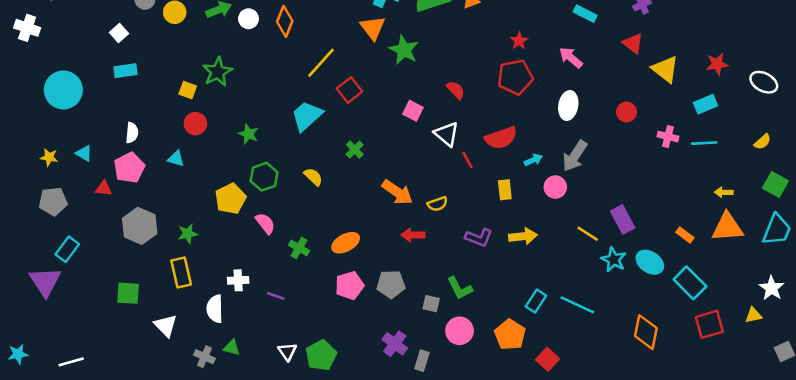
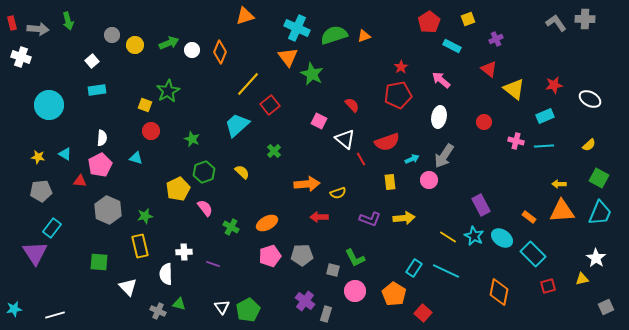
orange arrow: (397, 192) -> (307, 184), turned -40
yellow line: (588, 234) -> (448, 237), moved
red square: (709, 324) -> (548, 286), size x0.7

